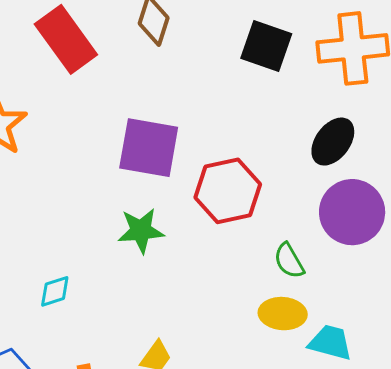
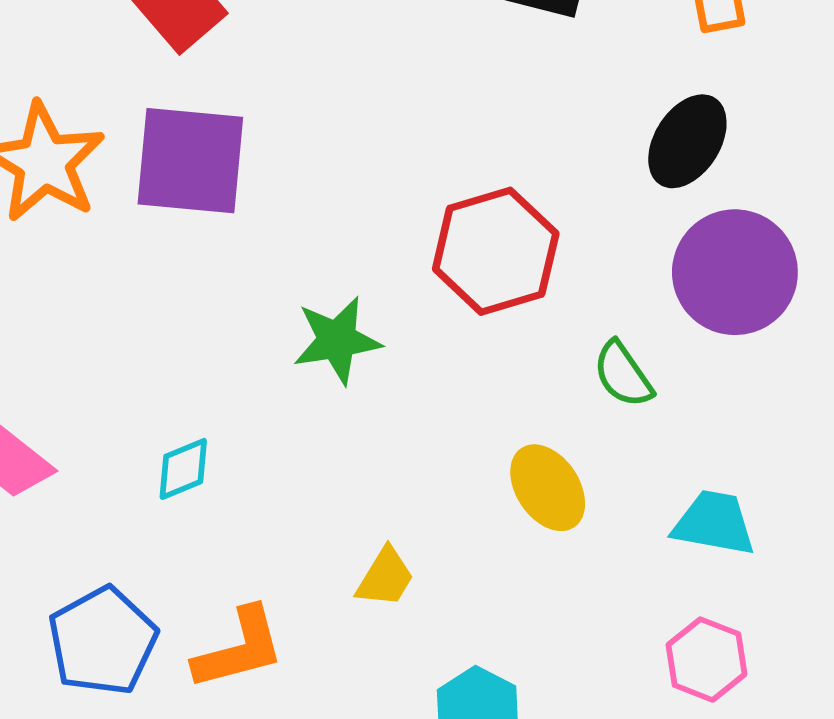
purple square: (149, 148) -> (190, 161), moved
yellow ellipse: (283, 314) -> (548, 488), moved, turned 57

